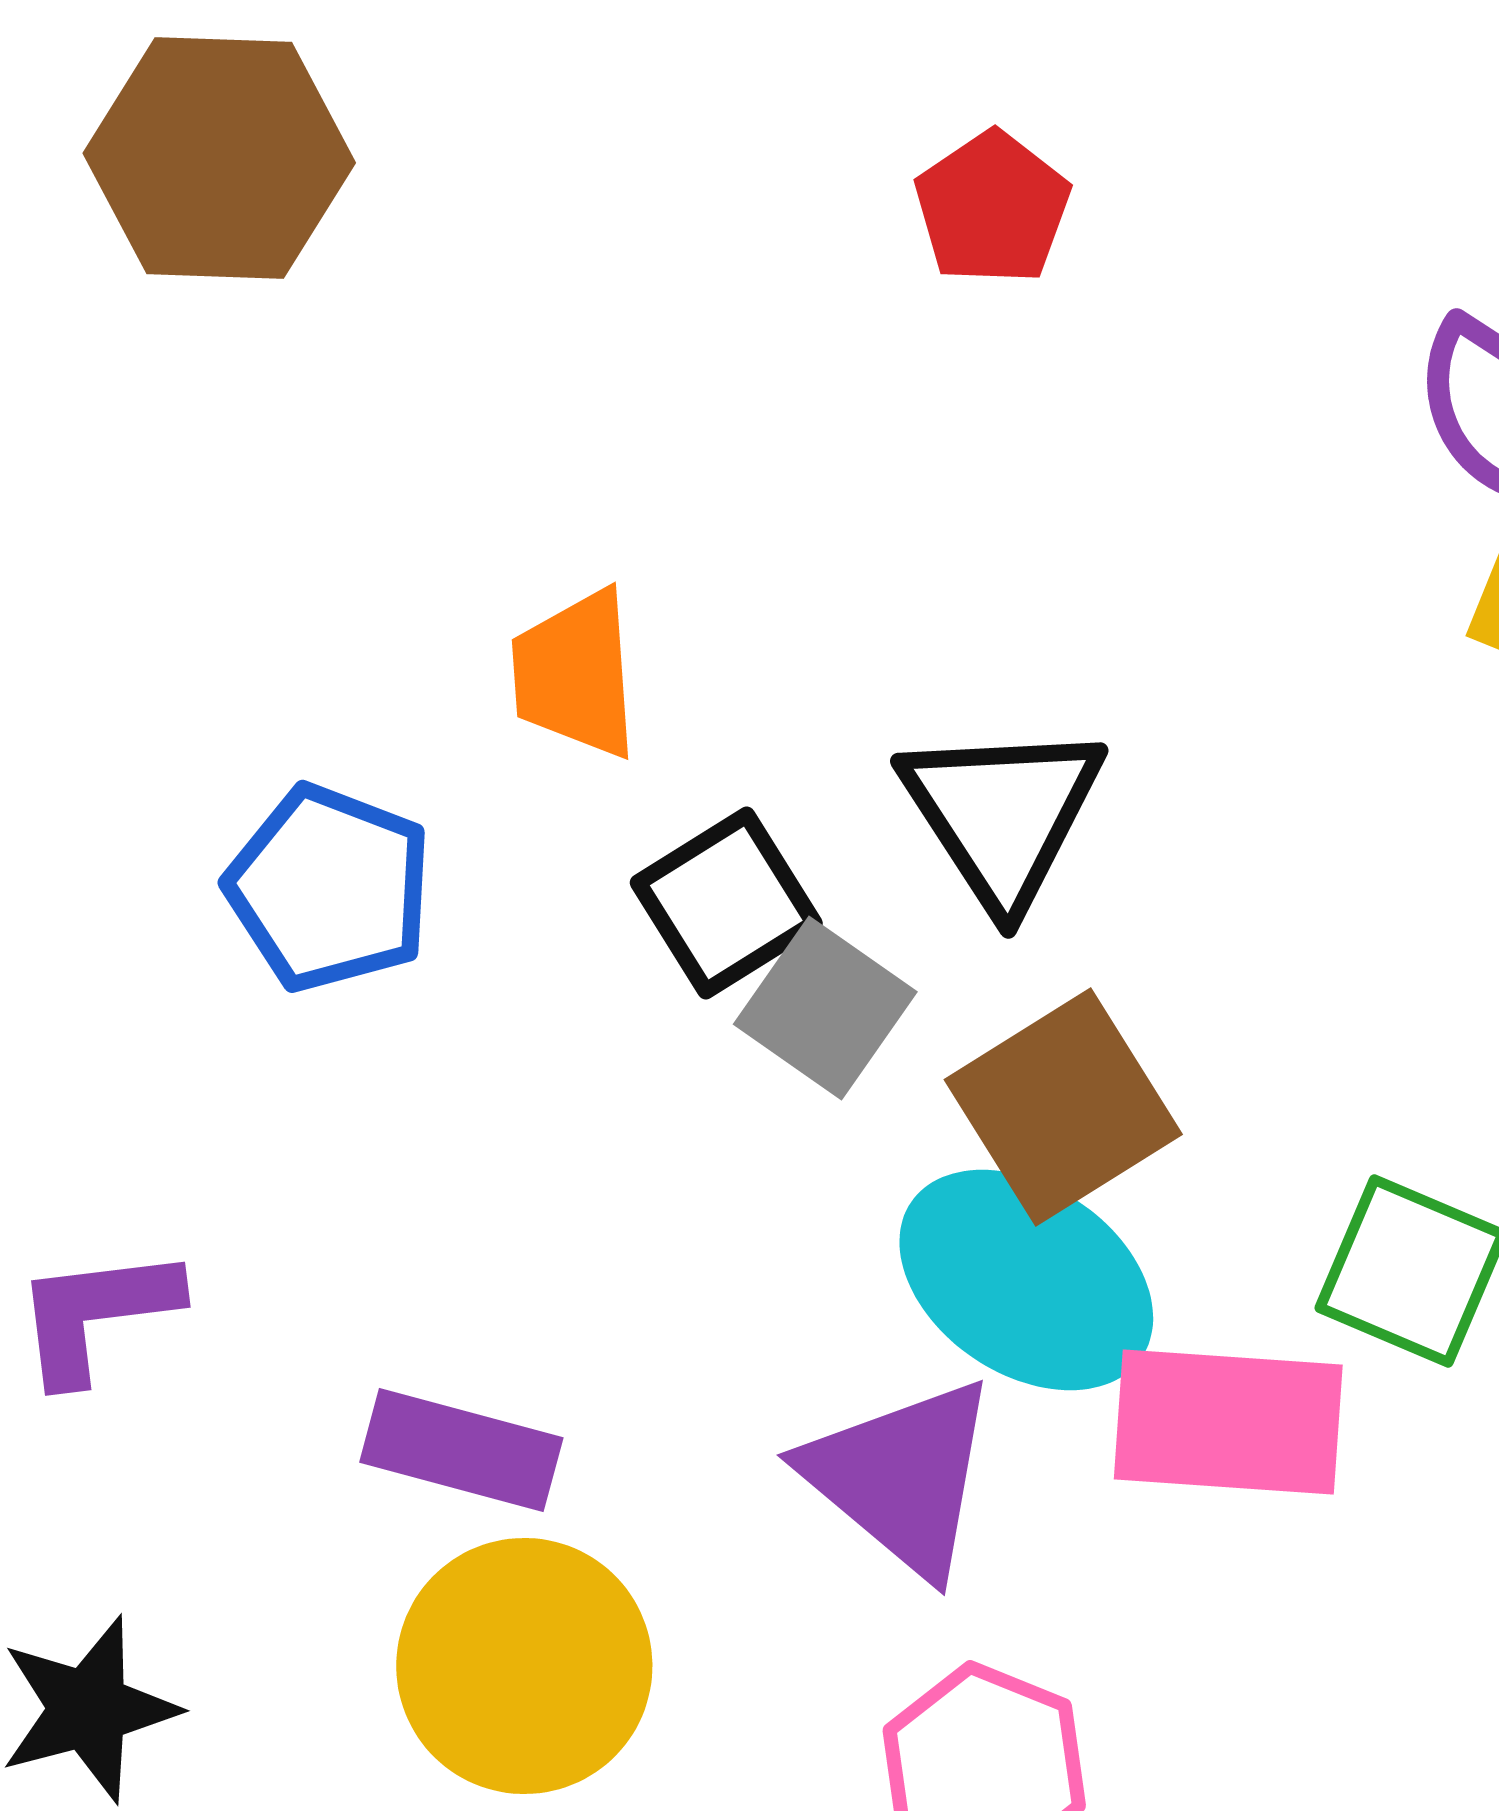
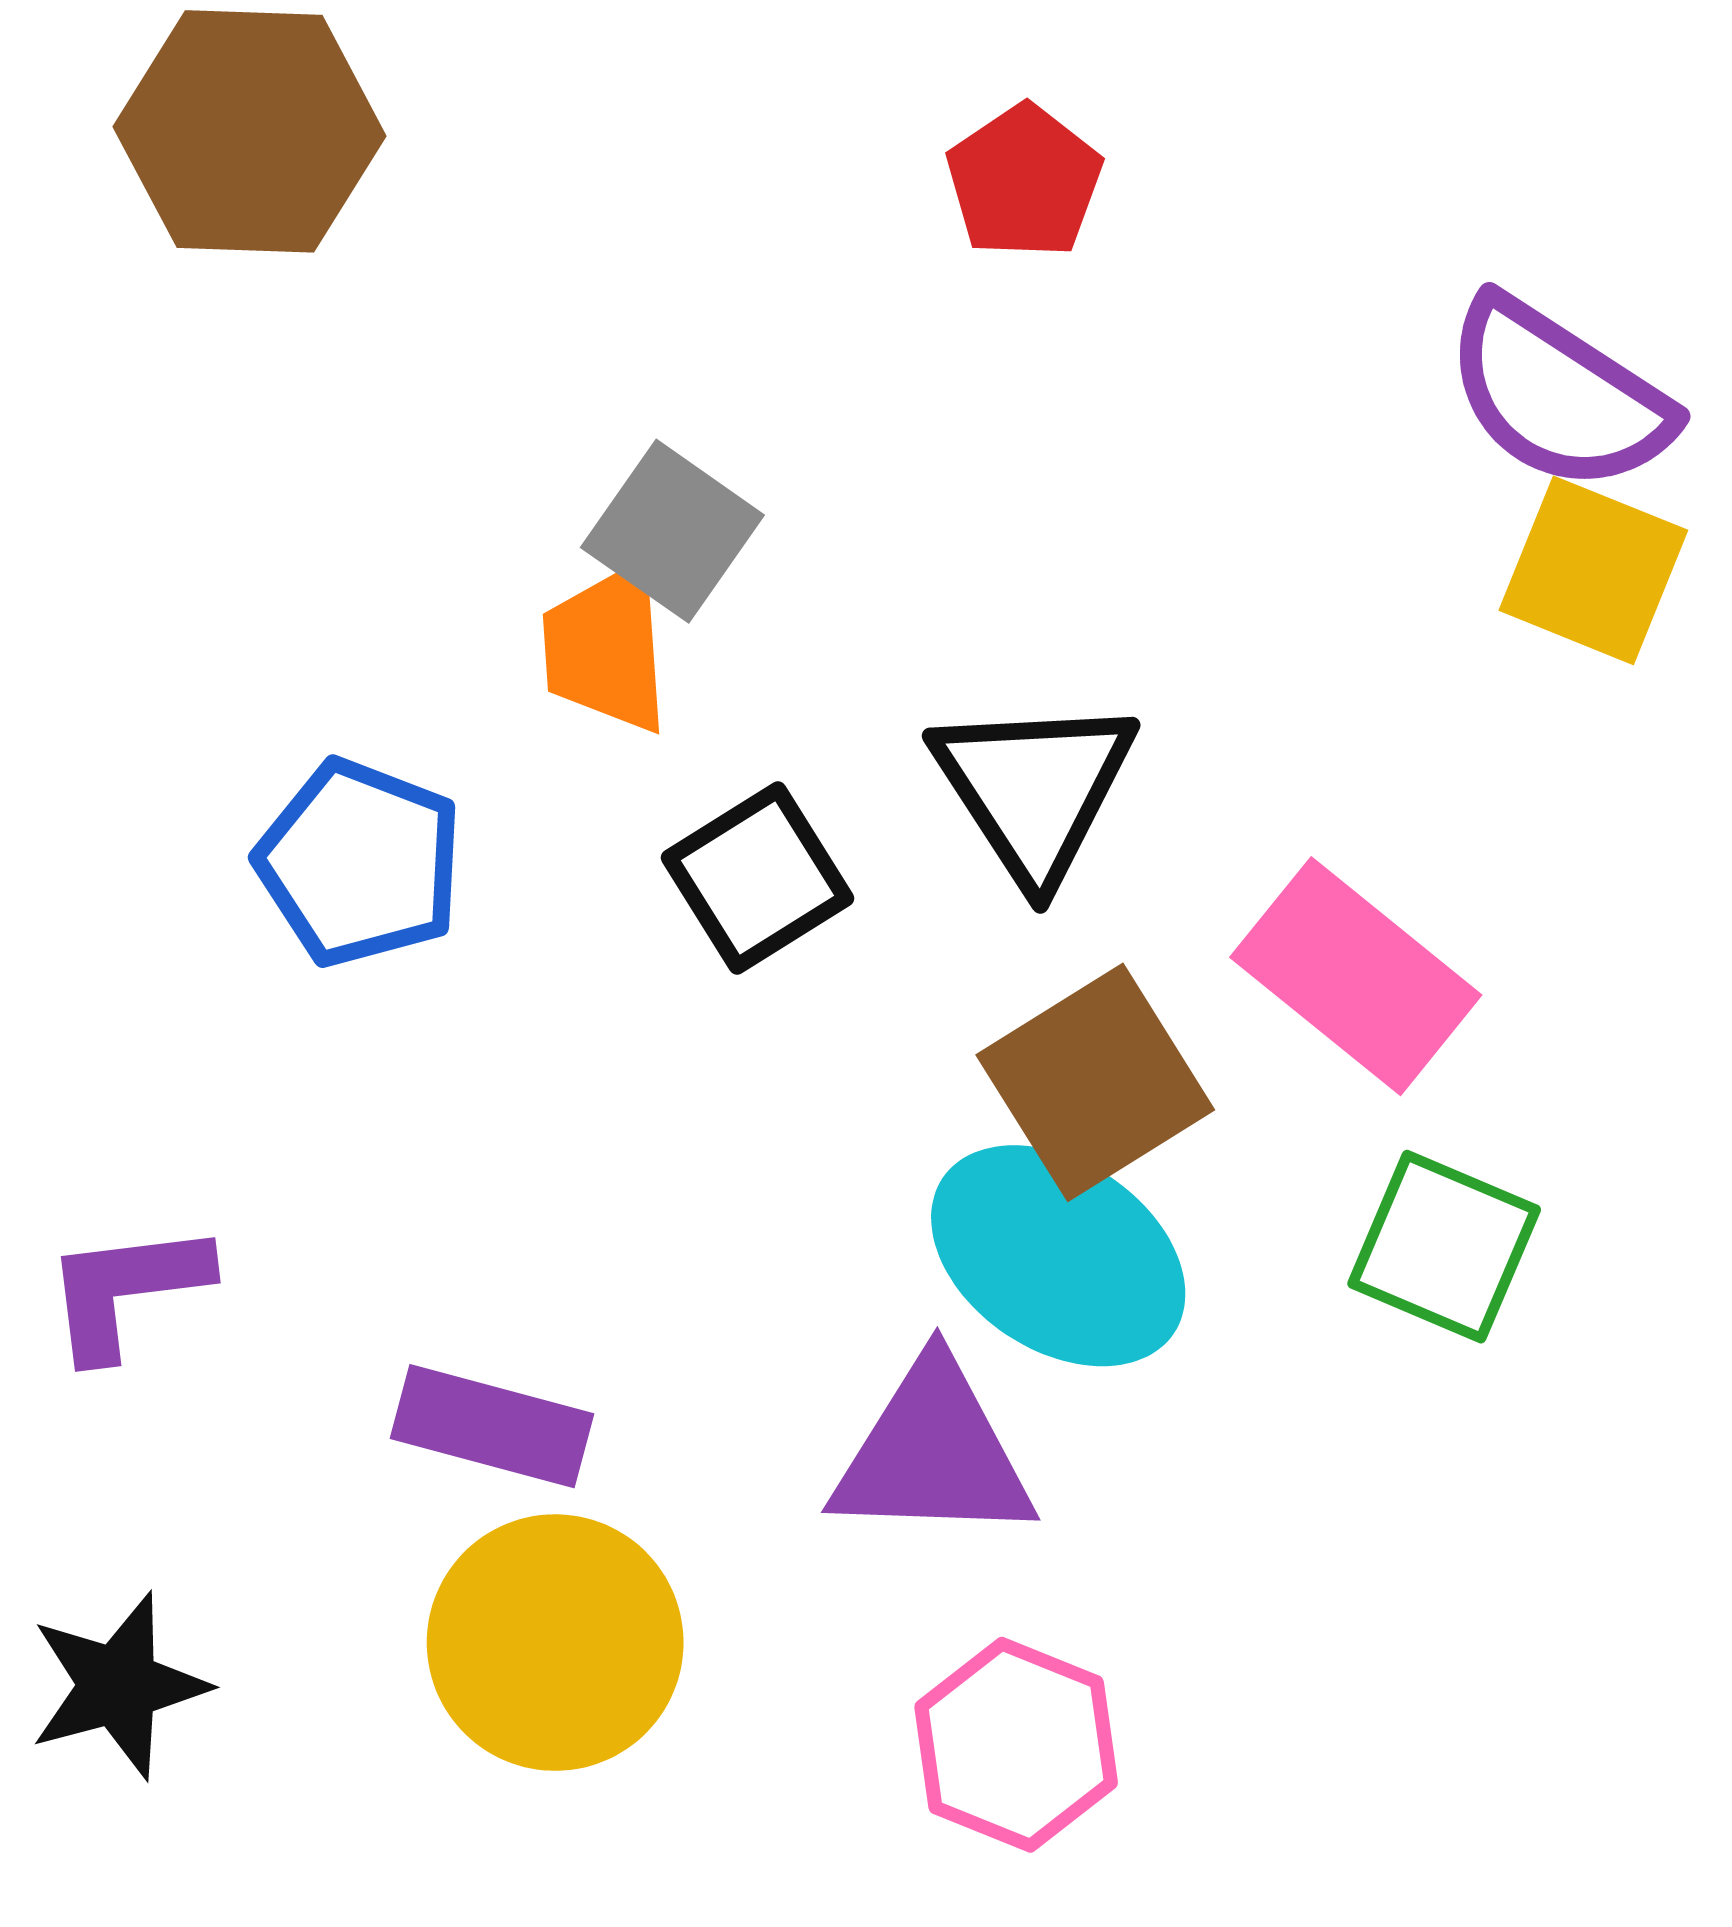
gray square: (825, 1008) -> (672, 531), moved
pink rectangle: (1228, 1422) -> (1356, 976), moved, turned 35
purple triangle: (901, 1477) -> (933, 1453), turned -38

